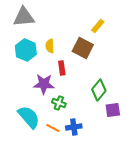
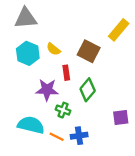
yellow rectangle: (98, 26) -> (119, 30), moved, size x1.5
yellow semicircle: (50, 46) -> (53, 49), turned -48
green diamond: (99, 90) -> (88, 90), moved
cyan semicircle: (29, 117) -> (31, 125), turned -35

